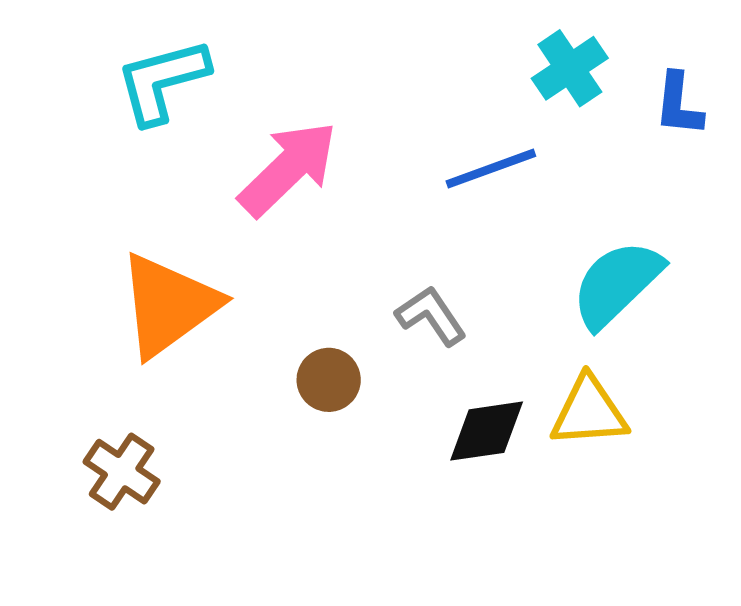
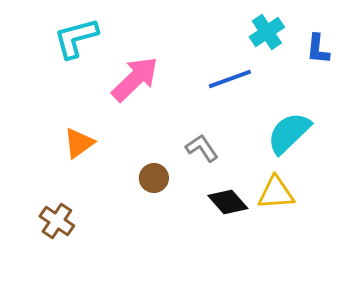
orange triangle: (169, 305) -> (79, 143), size x0.6
black diamond: (487, 431) -> (228, 202), turned 57

